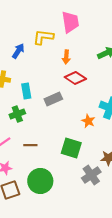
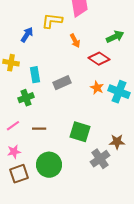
orange arrow: (66, 57) -> (75, 41), turned -32
red diamond: (75, 78) -> (99, 59), moved
orange star: (88, 121) -> (97, 88), moved

